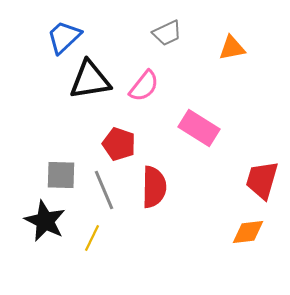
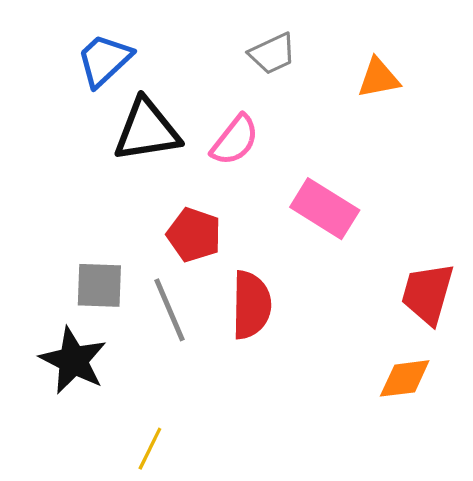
yellow line: (92, 238) -> (150, 449), moved

